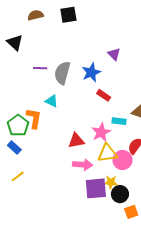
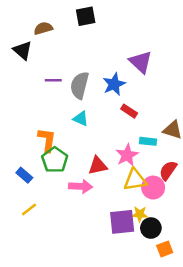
brown semicircle: (35, 15) -> (43, 28), moved
purple triangle: (114, 54) -> (141, 62), size x1.5
cyan triangle: (52, 101) -> (81, 119), moved
green pentagon: (18, 125) -> (55, 160), moved
pink arrow: (83, 165) -> (81, 186), moved

